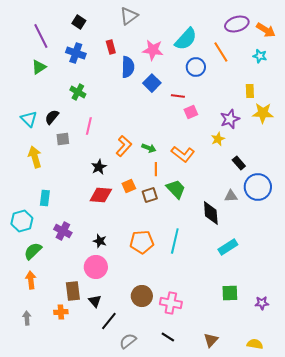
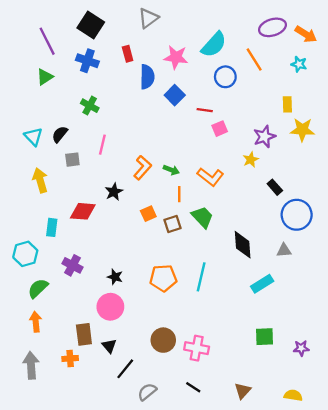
black square: (79, 22) -> (91, 25), size x1.6
red diamond: (101, 195) -> (83, 211), moved
gray triangle: (231, 196) -> (284, 250), moved
gray arrow: (27, 318) -> (31, 365), size x1.6

